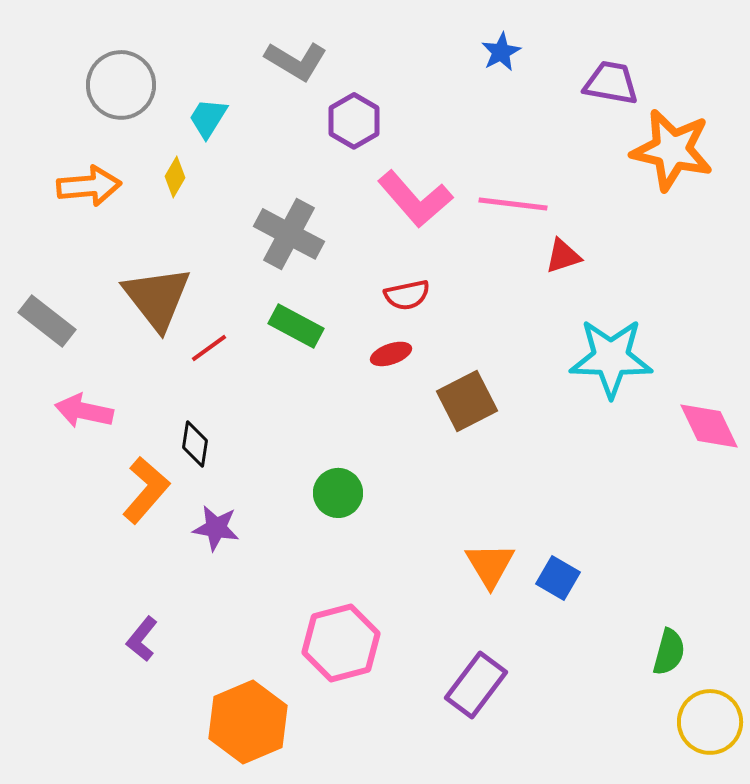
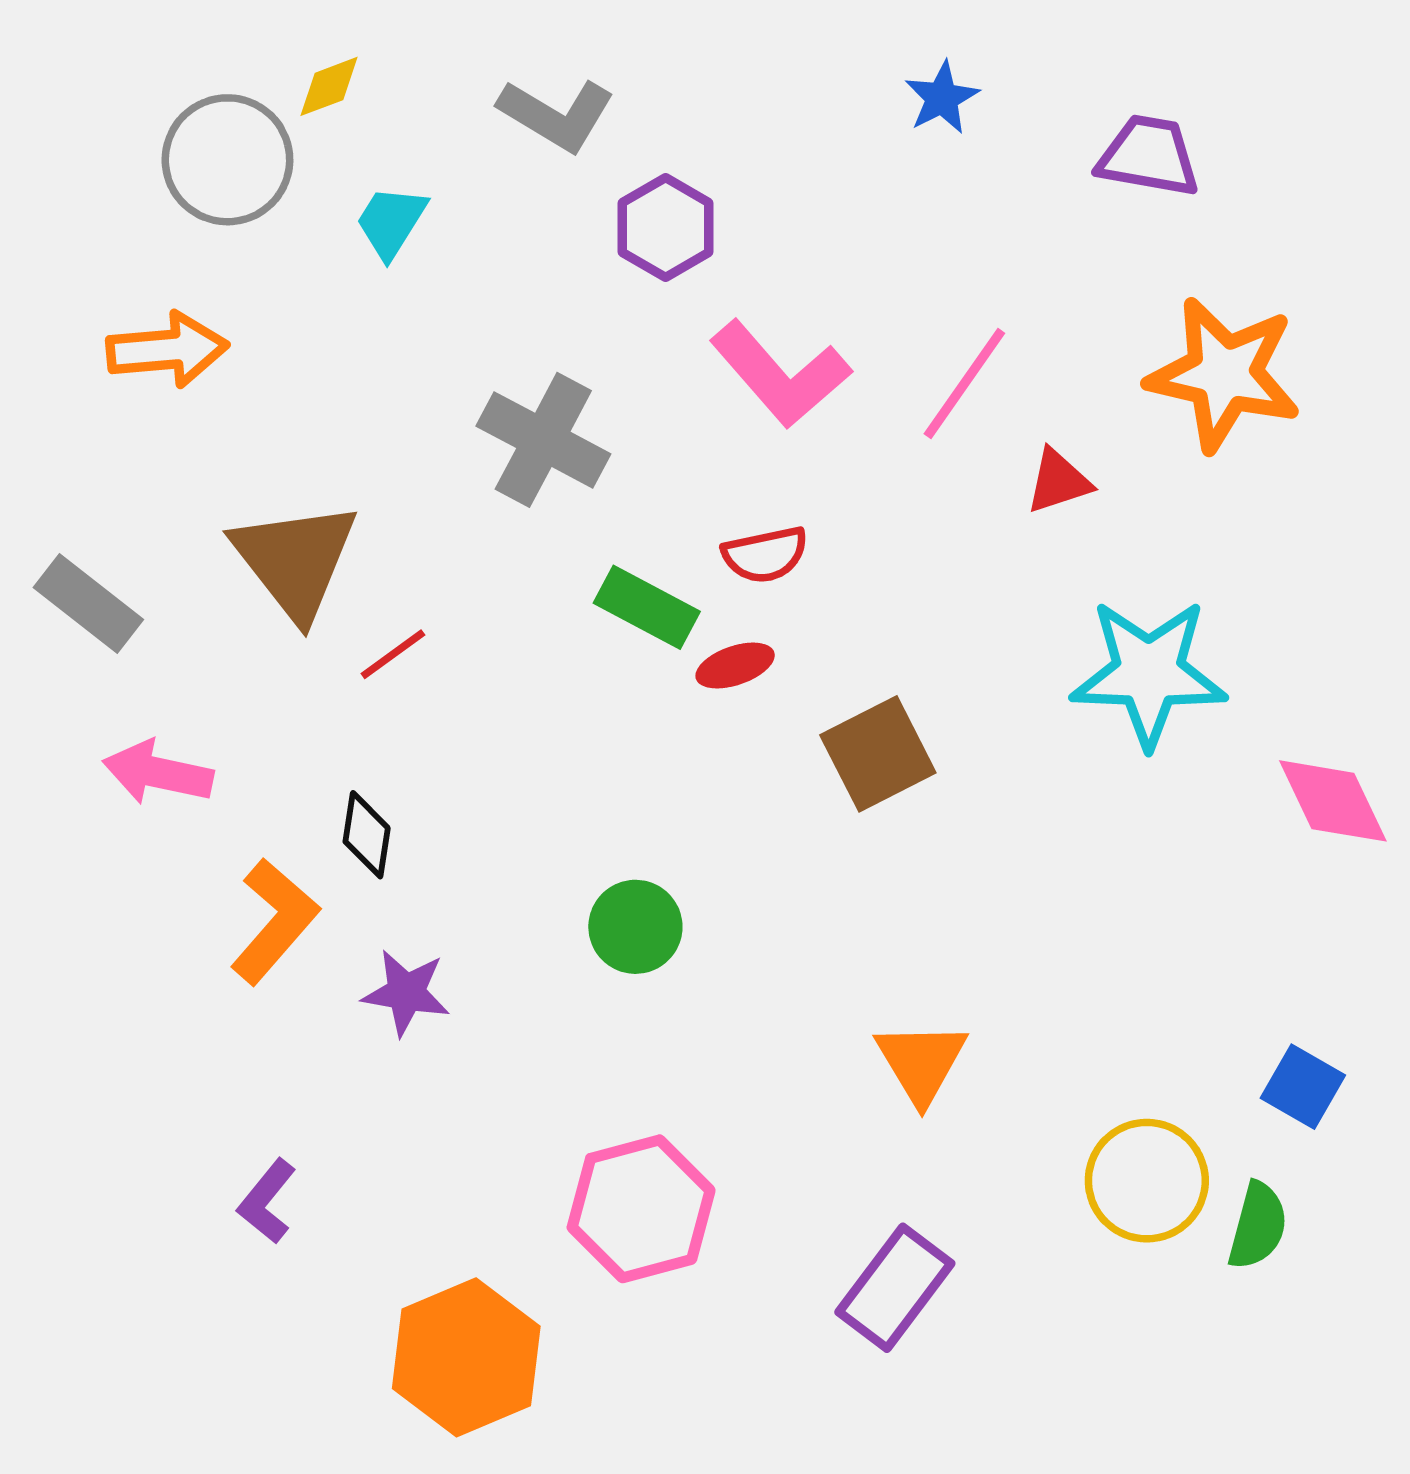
orange star: (672, 150) -> (1224, 374), moved
yellow diamond: (175, 177) -> (329, 86), moved, turned 39
pink line: (513, 204) -> (964, 384), turned -62
green rectangle: (296, 326) -> (647, 607), moved
blue square: (558, 578) -> (1303, 1087), moved
yellow circle: (710, 722) -> (1147, 1181), moved

